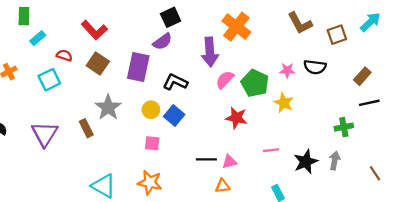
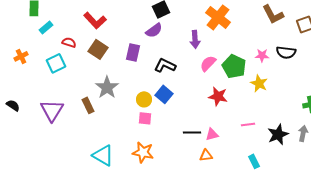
purple arrow: (210, 52) -> (195, 39), size x0.7
purple rectangle: (138, 67) -> (133, 52), size x0.7
yellow circle: (151, 110) -> (144, 99), moved

